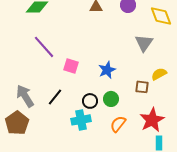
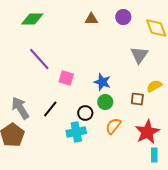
blue star: (107, 70) -> (102, 82), turned -30
green circle: (111, 99) -> (105, 102), moved
orange semicircle: (118, 124) -> (113, 126), moved

